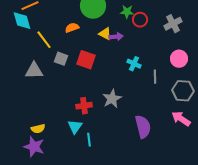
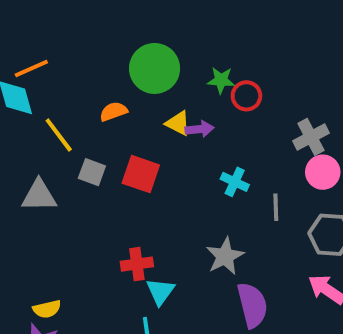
gray cross: (173, 24) -> (311, 137), moved
gray star: (112, 99) -> (225, 256), moved
cyan triangle: (75, 127) -> (160, 291), moved

